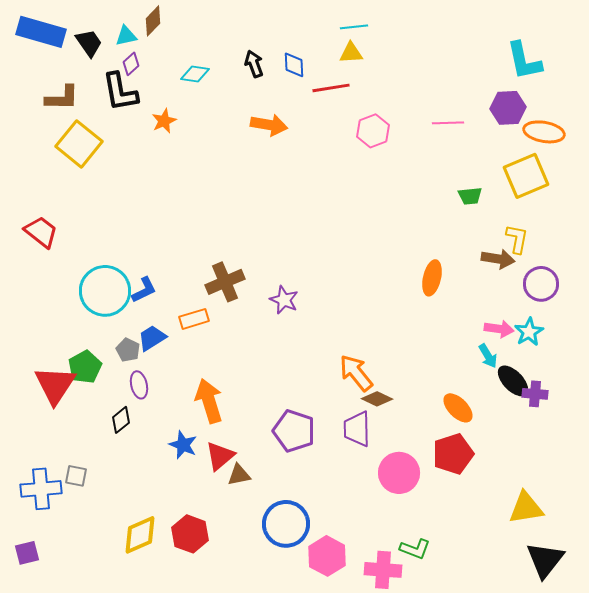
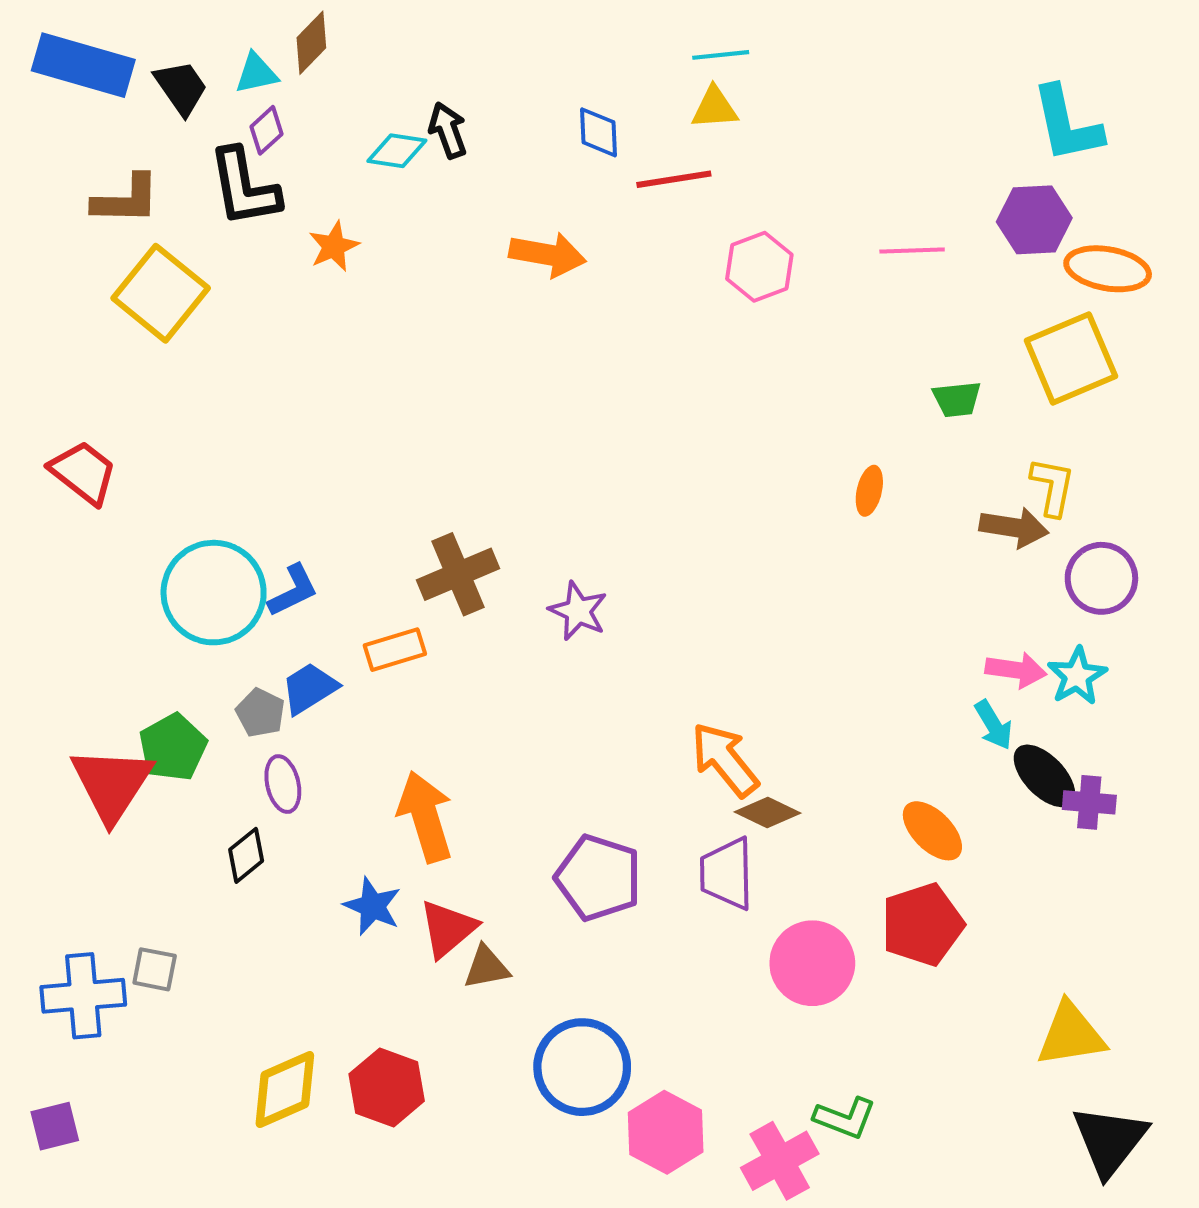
black arrow: (254, 64) -> (448, 130), moved
orange ellipse: (432, 278) -> (869, 491), moved, size x0.7
pink cross: (383, 570) -> (780, 1161), turned -33

